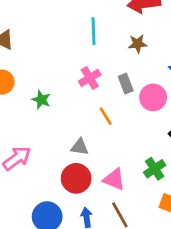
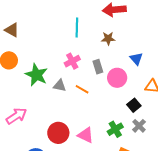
green star: (41, 100) -> (36, 75), size x1.6
orange line: (106, 116) -> (82, 89), turned -32
gray triangle: (80, 147) -> (60, 86), moved

